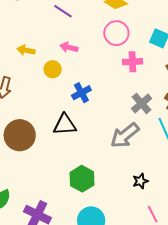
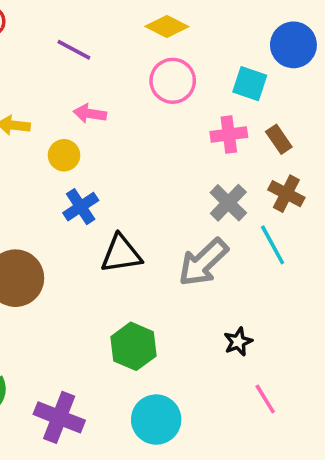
pink cross: (132, 62) -> (229, 134), moved
blue cross: (81, 93) -> (81, 207), moved
black triangle: (65, 125) -> (121, 254), moved

